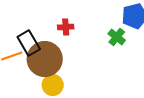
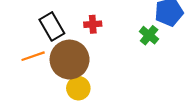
black rectangle: (29, 43) -> (52, 26), moved

